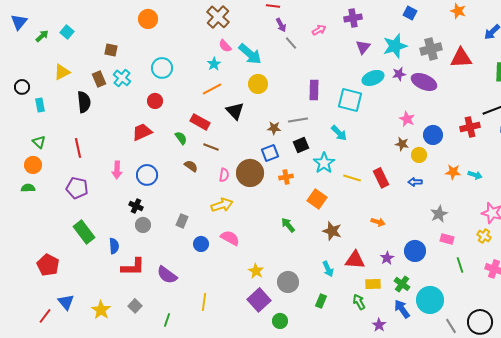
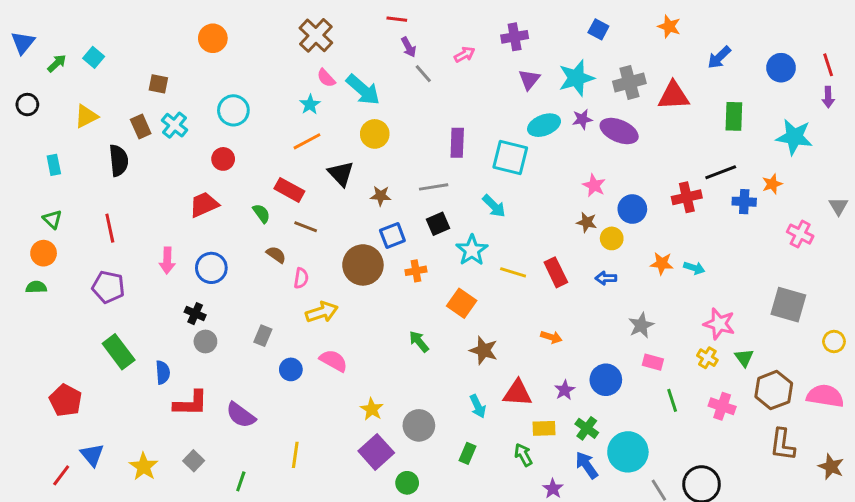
black circle: (22, 87) -> (27, 105), moved
brown star: (274, 128) -> (381, 196), moved
pink semicircle: (224, 175) -> (301, 278), moved

